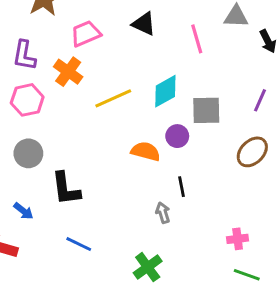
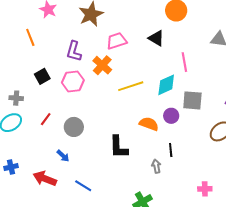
pink line: (197, 39) -> (184, 62), moved
gray circle: (28, 153) -> (74, 127), moved
black L-shape: (66, 189) -> (119, 147), moved
blue line: (79, 244) -> (83, 186), moved

